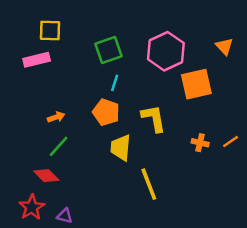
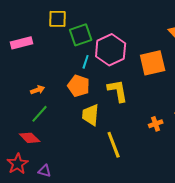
yellow square: (50, 30) -> (58, 19), moved
pink hexagon: (166, 51) -> (111, 50), moved
orange cross: (200, 143) -> (156, 124), moved, turned -32

